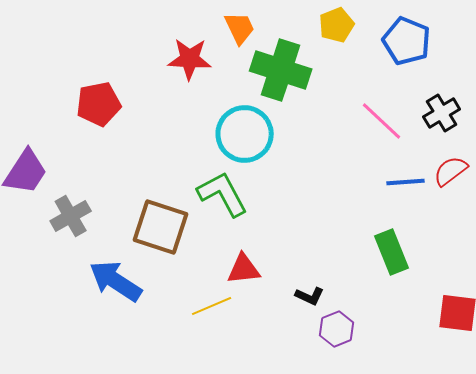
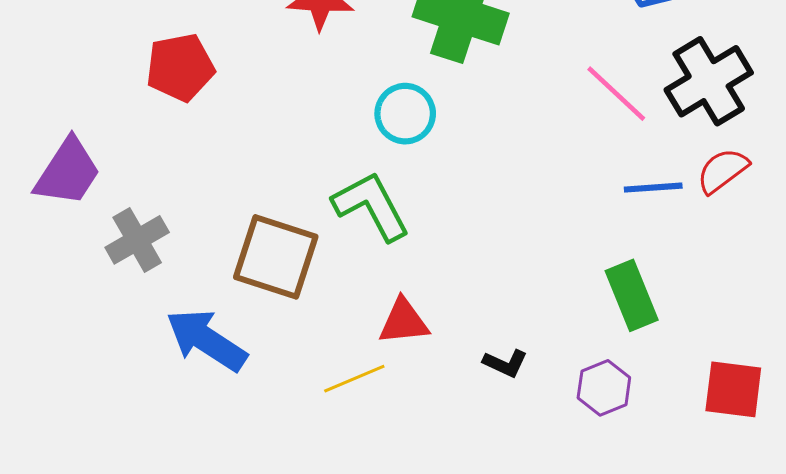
black cross: (442, 113) -> (709, 81), size x1.5
cyan circle: (245, 134) -> (405, 114), size x0.7
purple hexagon: (337, 329) -> (604, 388), moved

